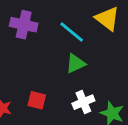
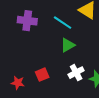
red square: (37, 100) -> (42, 75), turned -32

